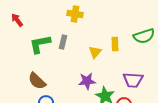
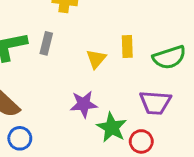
green semicircle: (144, 36) -> (169, 57), moved

